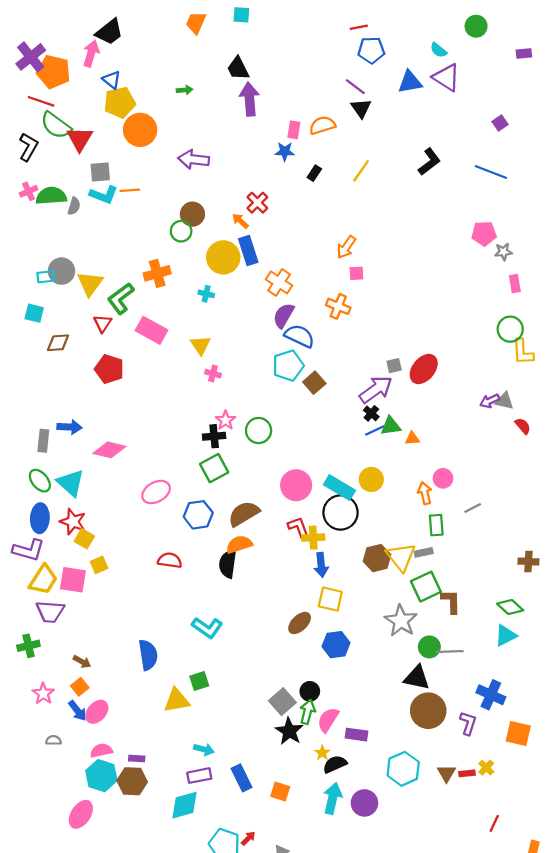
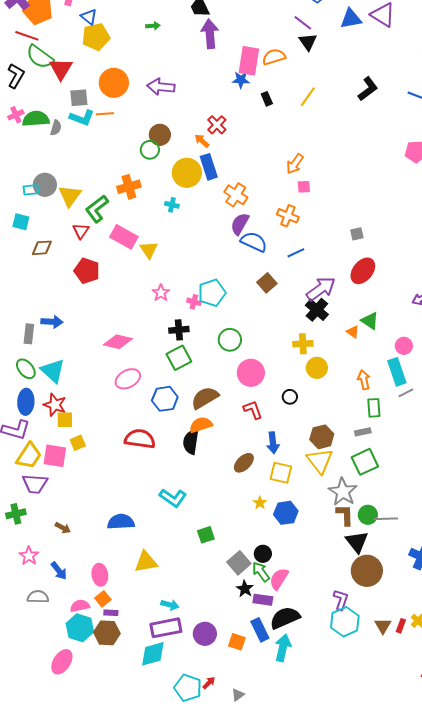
orange circle: (140, 130) -> (114, 83), moved
pink rectangle: (294, 130) -> (249, 61), size x1.8
black rectangle: (314, 173) -> (267, 99), turned -56
yellow triangle: (200, 345) -> (149, 250), moved
cyan pentagon: (288, 366) -> (212, 293), moved
gray square: (394, 366) -> (357, 234), moved
pink cross: (213, 374) -> (194, 302), moved
black cross: (371, 413) -> (317, 310), size x1.6
pink star: (226, 420) -> (161, 293), moved
green triangle: (391, 426) -> (370, 321), moved, turned 42
green circle: (259, 431) -> (230, 340), moved
blue line: (375, 431) -> (296, 253), moved
orange triangle: (412, 438) -> (353, 332), turned 40
pink diamond: (109, 450) -> (118, 342), moved
pink circle: (443, 478) -> (404, 346), moved
cyan rectangle: (339, 487) -> (397, 372), moved, turned 40
black circle: (341, 513) -> (290, 397), size x0.5
yellow cross: (313, 538) -> (303, 344), moved
yellow square: (84, 539) -> (65, 420), turned -30
yellow triangle: (401, 557) -> (320, 461), moved
red semicircle: (170, 560) -> (140, 439), size x1.4
brown L-shape: (451, 601) -> (345, 515), moved
brown ellipse: (300, 623) -> (244, 463), moved
blue semicircle: (148, 655) -> (121, 522), turned -84
black triangle: (417, 678) -> (357, 542), turned 40
green square: (199, 681) -> (206, 535), moved
orange square: (80, 687) -> (103, 599), moved
pink ellipse: (97, 712) -> (100, 575), moved, turned -50
green arrow: (308, 712) -> (261, 572), turned -50
purple L-shape: (468, 723) -> (341, 600), moved
black star: (289, 731) -> (245, 589), size x0.7
purple rectangle: (356, 735) -> (263, 600), moved
gray semicircle: (54, 740) -> (38, 597), size x1.5
yellow star: (322, 753) -> (260, 503), moved
black semicircle: (335, 764) -> (285, 618), size x1.4
red rectangle: (467, 773) -> (401, 626), turned -64
purple rectangle: (199, 776) -> (166, 628), size x1.4
blue rectangle: (241, 778) -> (260, 630), moved
purple circle: (364, 803) -> (205, 634), moved

